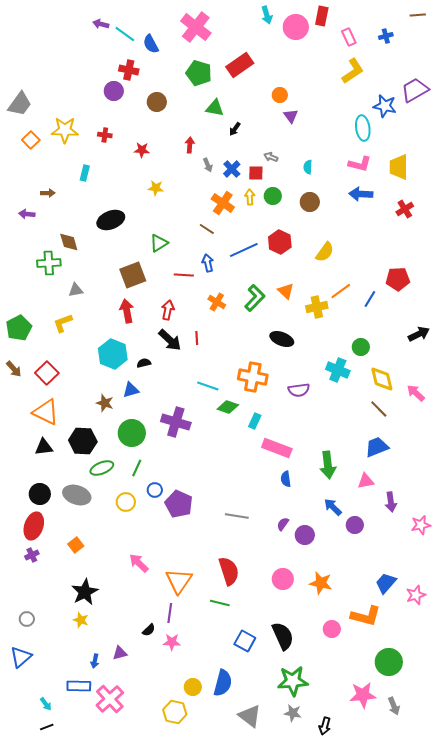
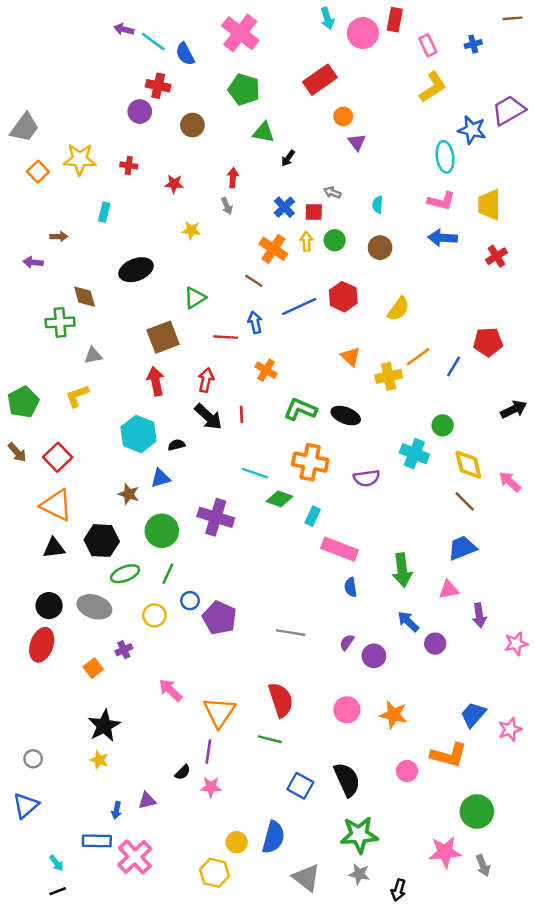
red rectangle: (240, 65) -> (320, 80), moved
gray arrow: (208, 165) -> (227, 206), moved
green L-shape: (255, 298) -> (300, 409), moved, turned -112
purple cross: (32, 555) -> (124, 650), moved

